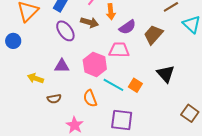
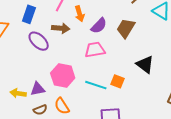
pink hexagon: (95, 64) -> (63, 76), moved
purple triangle: (62, 66) -> (38, 89), moved
orange semicircle: (90, 98) -> (62, 106), moved

